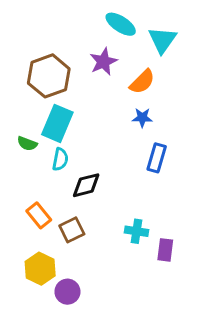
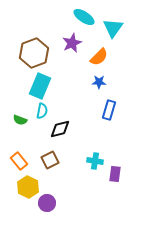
green semicircle: (27, 144) -> (20, 120), moved
orange rectangle: (39, 215) -> (19, 161), moved

